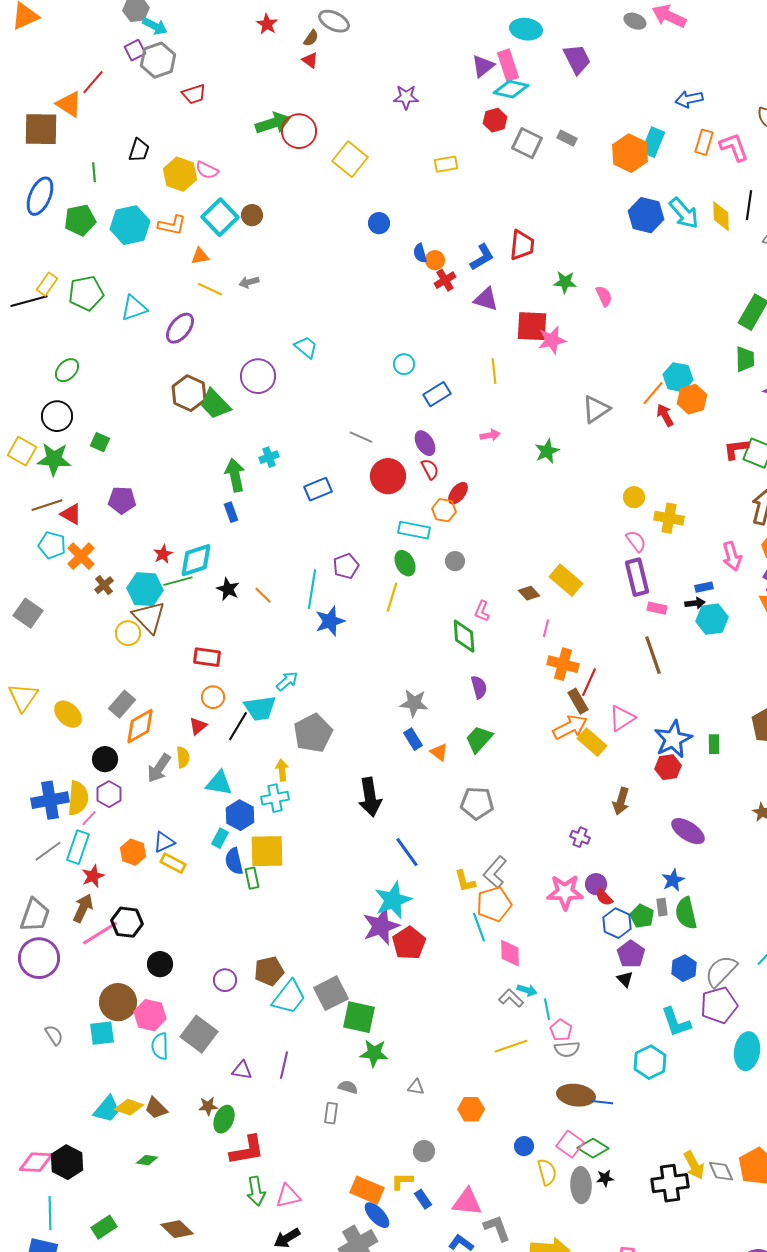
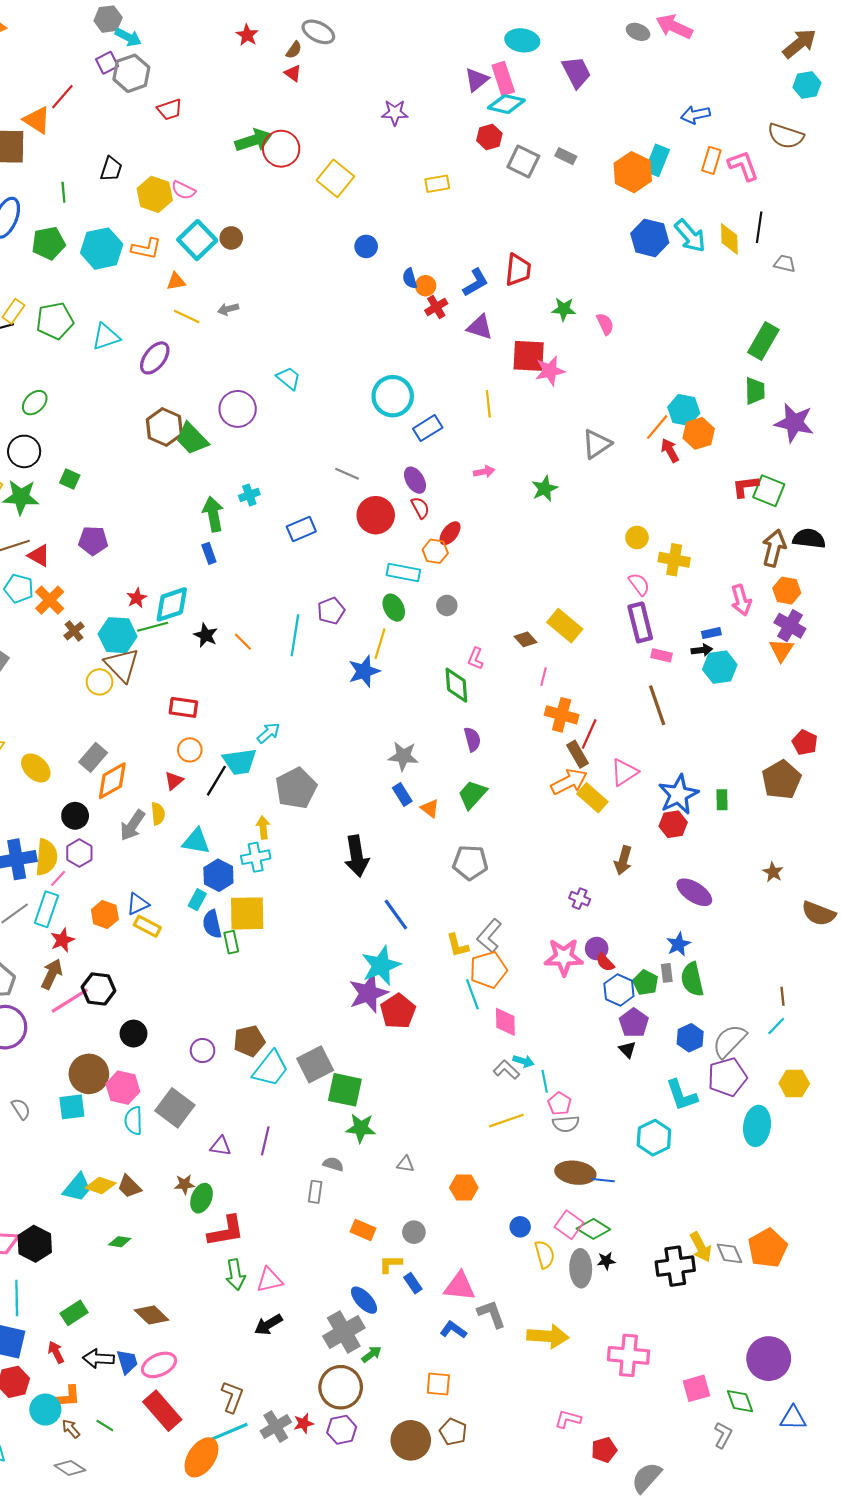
cyan circle: (404, 364) -> (393, 396), size x1.8
blue star: (330, 621) -> (364, 671), moved
orange rectangle: (367, 1190) -> (363, 1230), moved, size x0.7

